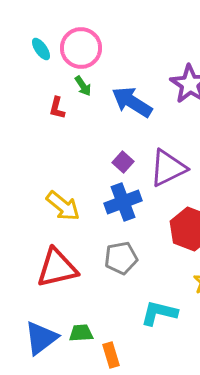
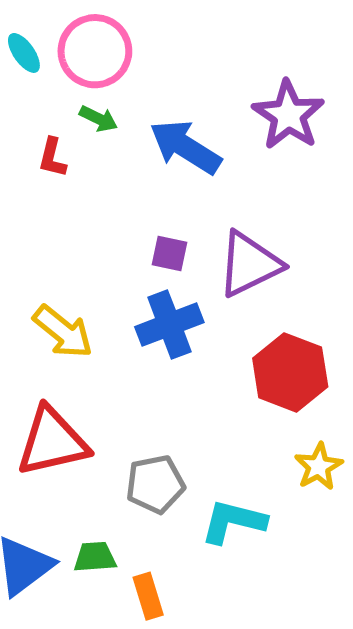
green arrow: (83, 86) -> (98, 119), turned -30
purple square: (123, 162) -> (169, 254), turned -30
gray pentagon: (121, 258) -> (155, 484), moved

